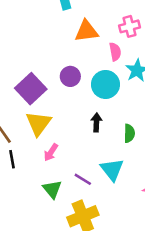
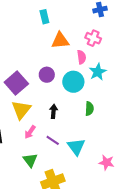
pink cross: (130, 26) -> (93, 38), turned 35
black arrow: (96, 122) -> (54, 111), moved
green semicircle: (129, 133) -> (89, 109), moved
purple line: (83, 179) -> (53, 140), moved

